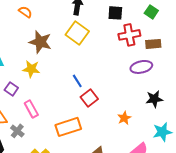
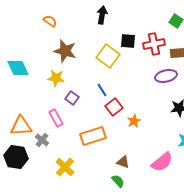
black square: (115, 13) -> (128, 41), moved
yellow square: (77, 33) -> (108, 56), moved
purple square: (11, 89) -> (72, 98), moved
orange star: (124, 118) -> (134, 121), moved

